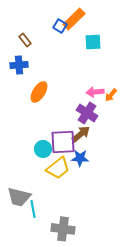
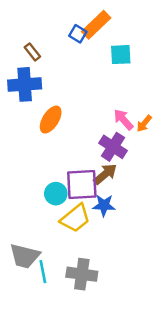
blue cross: (19, 65) -> (25, 84), size x1.4
pink arrow: (95, 92) -> (123, 120), turned 54
gray cross: (63, 229) -> (82, 274), moved

